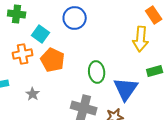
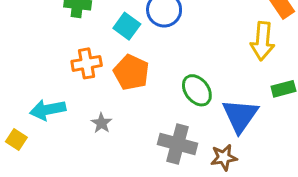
cyan square: (41, 34) -> (127, 26), moved
green ellipse: (97, 72) -> (197, 90), turned -30

